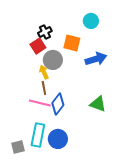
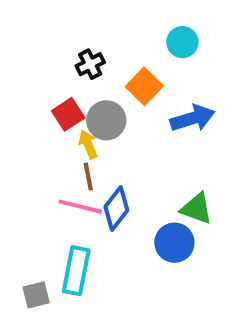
orange square: (72, 43) -> (144, 86), turned 30
red square: (38, 46) -> (68, 114), moved
blue circle: (58, 139) -> (174, 243), moved

